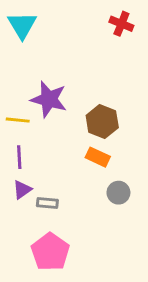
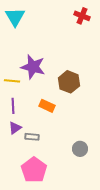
orange rectangle: (98, 157) -> (47, 106), moved
gray circle: (118, 193) -> (80, 149), moved

